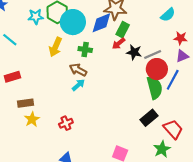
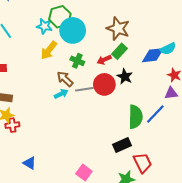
cyan star: (36, 17) -> (44, 26), moved
blue diamond: (101, 23) -> (153, 55), moved
red arrow: (119, 43) -> (104, 60), moved
gray line: (153, 54) -> (84, 89), moved
red circle: (157, 69) -> (104, 84), moved
red cross: (66, 123) -> (12, 125), moved

